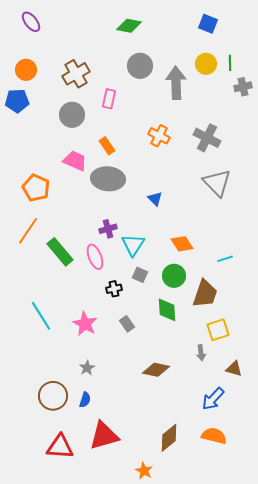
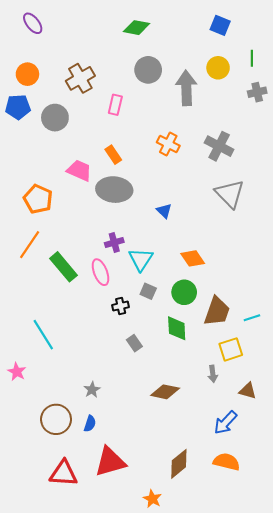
green line: (230, 63) -> (252, 58), moved
gray circle: (72, 115) -> (55, 118), moved
cyan line: (225, 259) -> (252, 318), moved
pink star: (85, 324) -> (17, 372), moved, size x0.7

